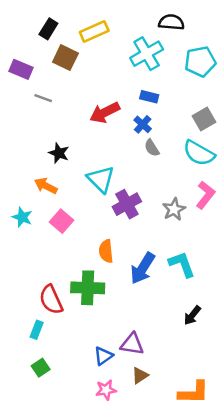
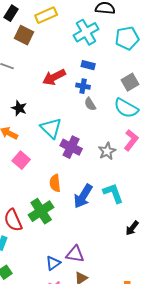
blue cross: (143, 124) -> (83, 86), turned -32
purple cross: (127, 204) -> (71, 147), turned -35
green cross: (88, 288) -> (41, 211), turned -35
black arrow: (192, 315) -> (132, 228), moved

